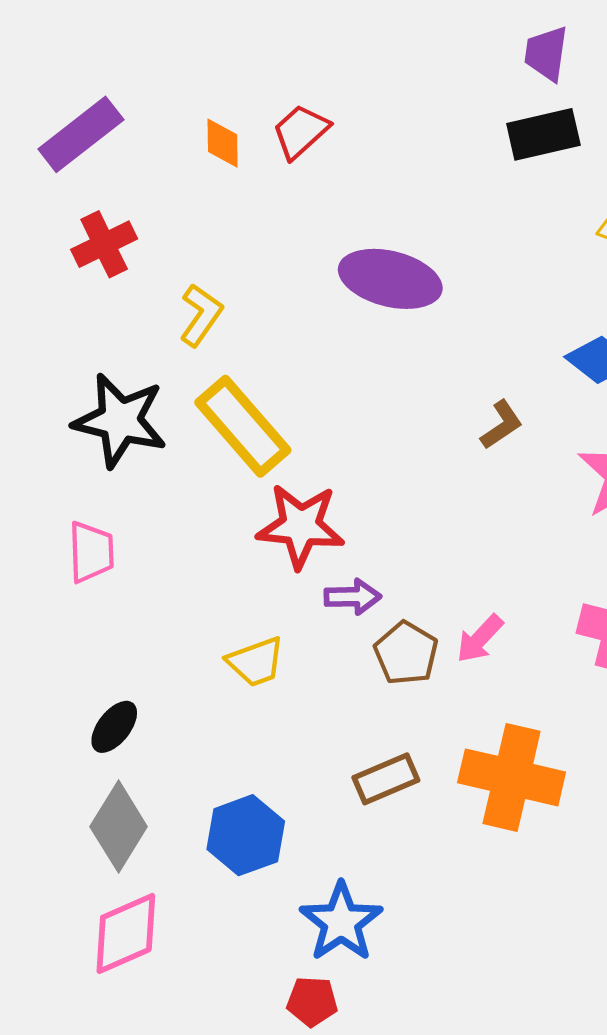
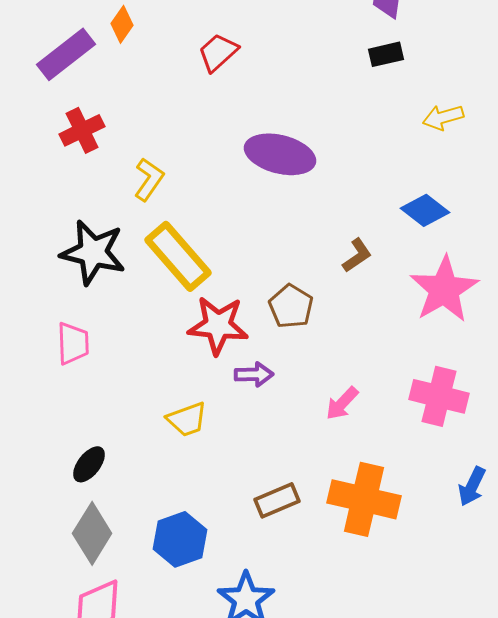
black rectangle: (543, 134) -> (386, 54), size x0.7
orange diamond: (223, 143) -> (122, 24), moved, turned 36
brown pentagon: (406, 653) -> (291, 306), moved

